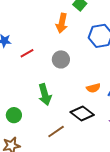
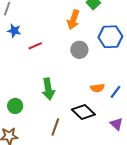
gray circle: (61, 59) -> (79, 50), moved
brown line: (56, 131) -> (55, 127), turned -42

